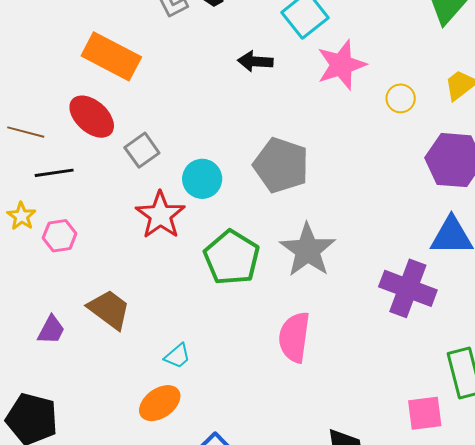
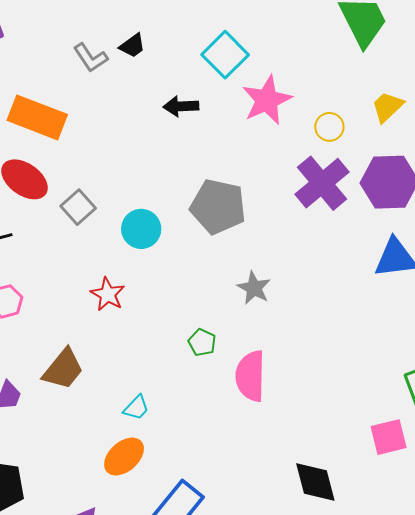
red star: (160, 215) -> (108, 294), moved, size x0.7
gray star: (308, 250) -> (254, 288), size x0.6
green pentagon: (232, 258) -> (202, 342), moved, size x0.5
purple cross: (408, 288) -> (322, 183), moved, turned 36
brown trapezoid: (109, 309) -> (63, 369), turned 99

